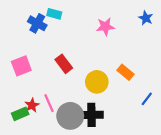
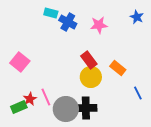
blue cross: (37, 23) -> (68, 22), moved
red rectangle: (64, 64) -> (89, 60), moved
pink square: (21, 66) -> (20, 62), turned -30
blue line: (147, 99) -> (138, 93), turned -64

